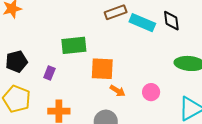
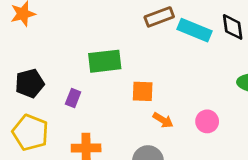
orange square: (102, 69) -> (143, 91), size x0.7

